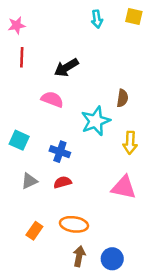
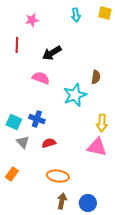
pink star: (17, 25) -> (32, 20), moved
cyan square: (19, 140) -> (14, 122), moved
yellow arrow: (130, 143) -> (102, 123), moved
blue cross: (60, 152) -> (37, 119), moved
gray triangle: (29, 181) -> (23, 142), turned -48
orange rectangle: (34, 231) -> (12, 174), moved

